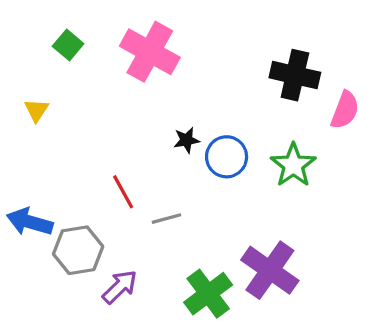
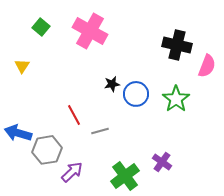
purple cross: (270, 270) -> (162, 162), size x0.6

